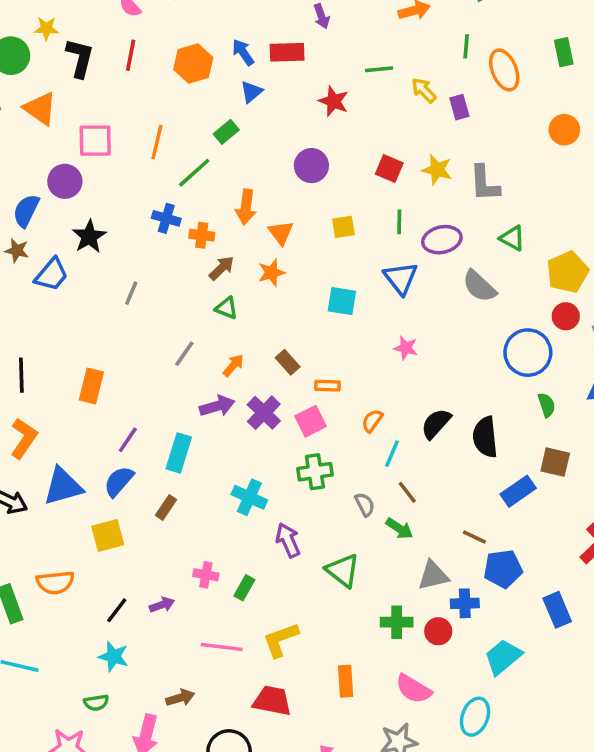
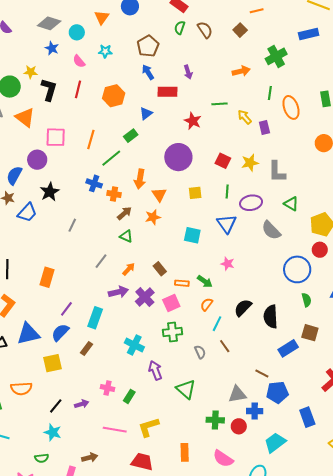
blue arrow: (243, 52) -> (148, 72), moved
purple circle: (311, 166) -> (178, 157), size x1.4
yellow star: (437, 170) -> (250, 163), turned -30
green arrow: (399, 528) -> (205, 281), moved

